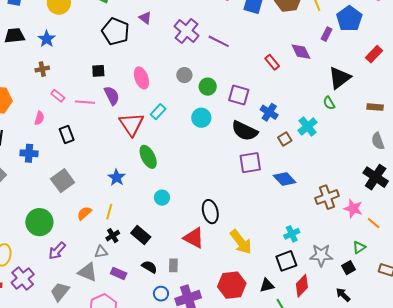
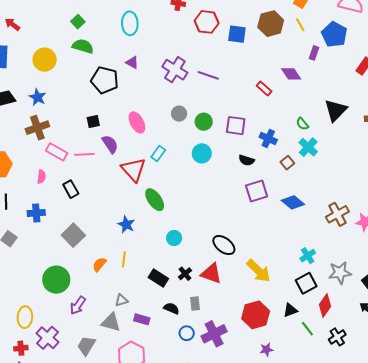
brown cross: (42, 69) -> (37, 128), size x1.6
black triangle: (339, 78) -> (336, 110), moved
pink rectangle: (58, 96) -> (57, 152), size x1.5
green semicircle: (329, 103) -> (302, 124), moved
black semicircle: (245, 131) -> (246, 160), size x0.6
black ellipse: (210, 212) -> (224, 245), turned -30
black cross: (113, 236) -> (185, 274), moved

